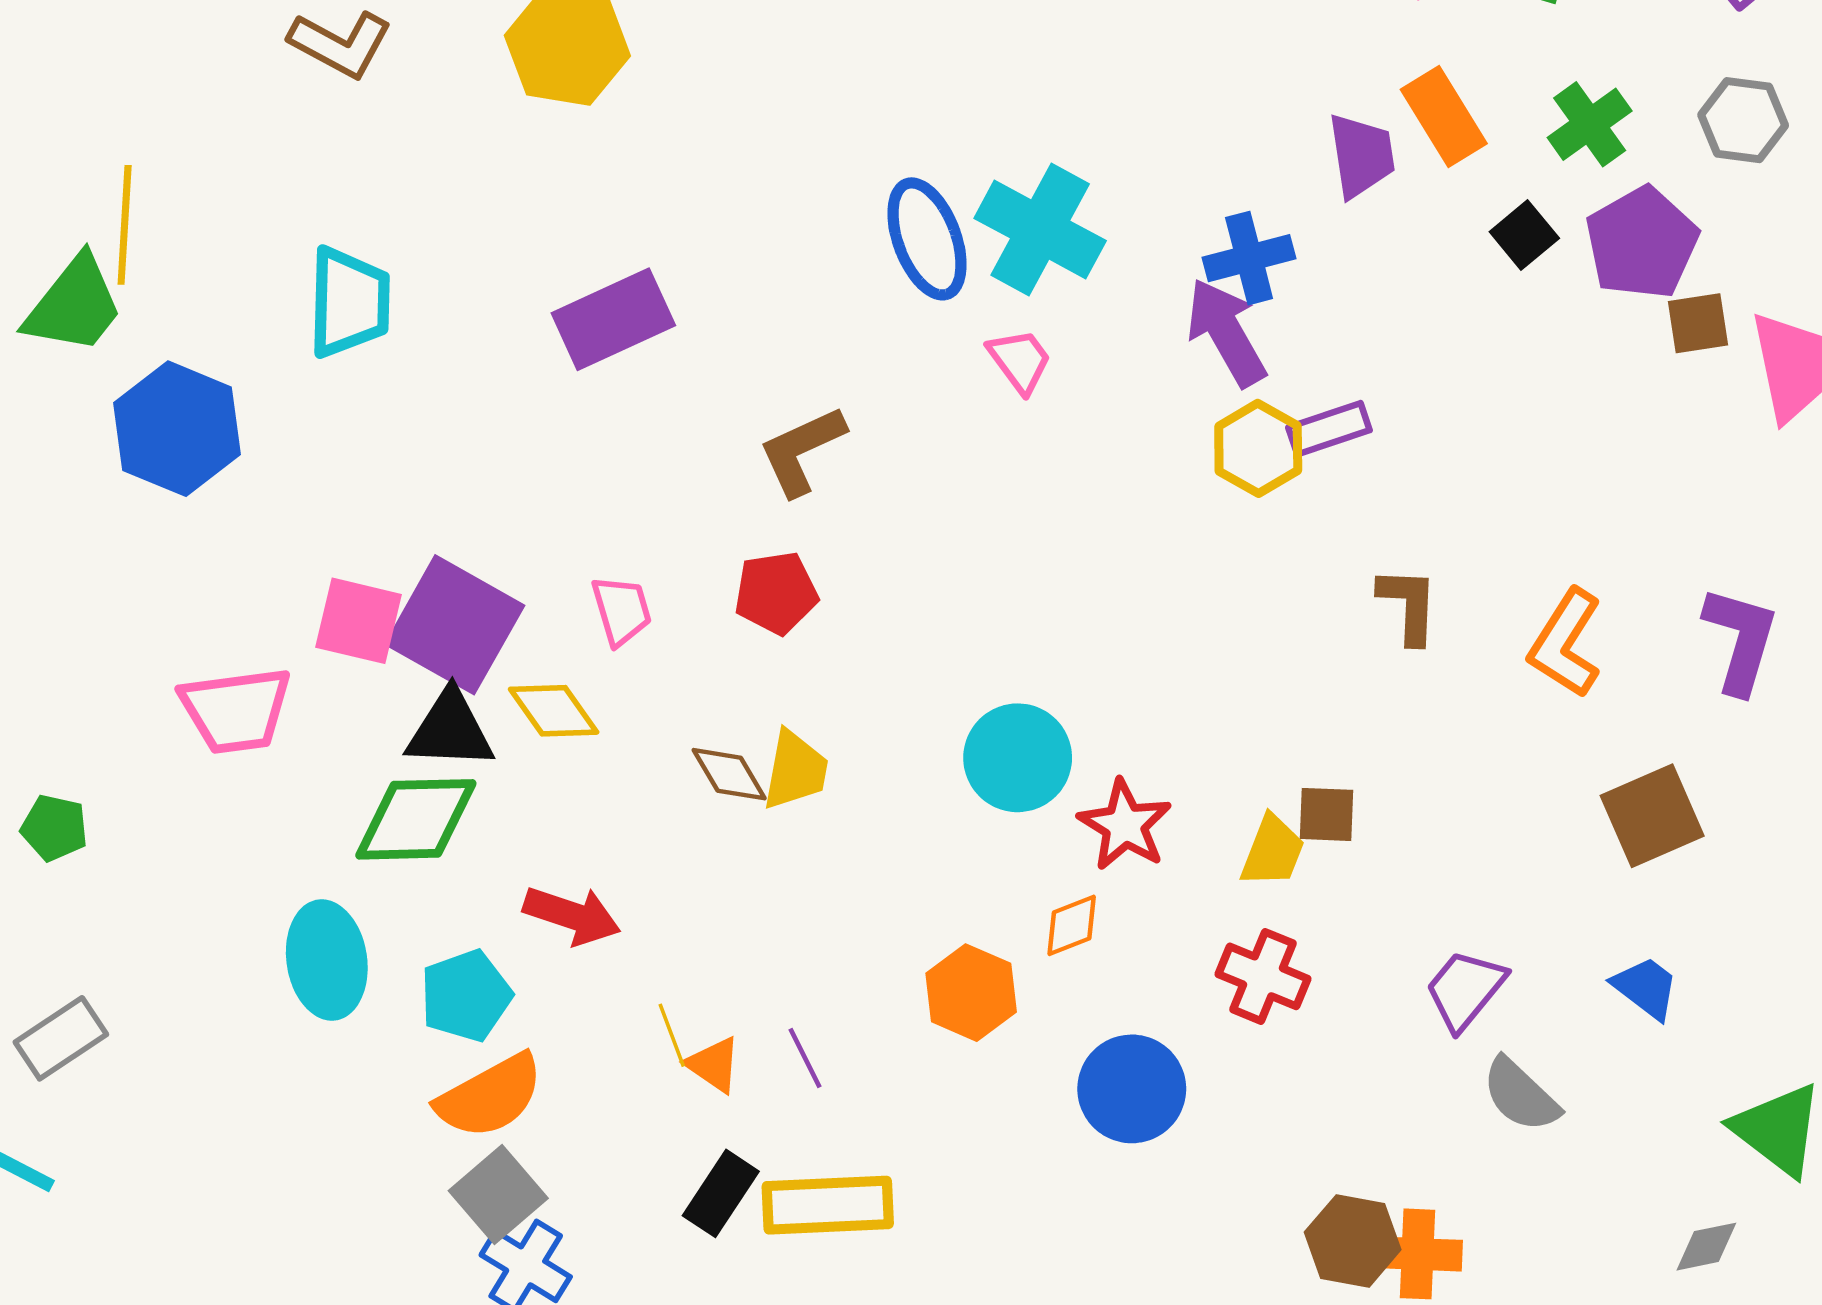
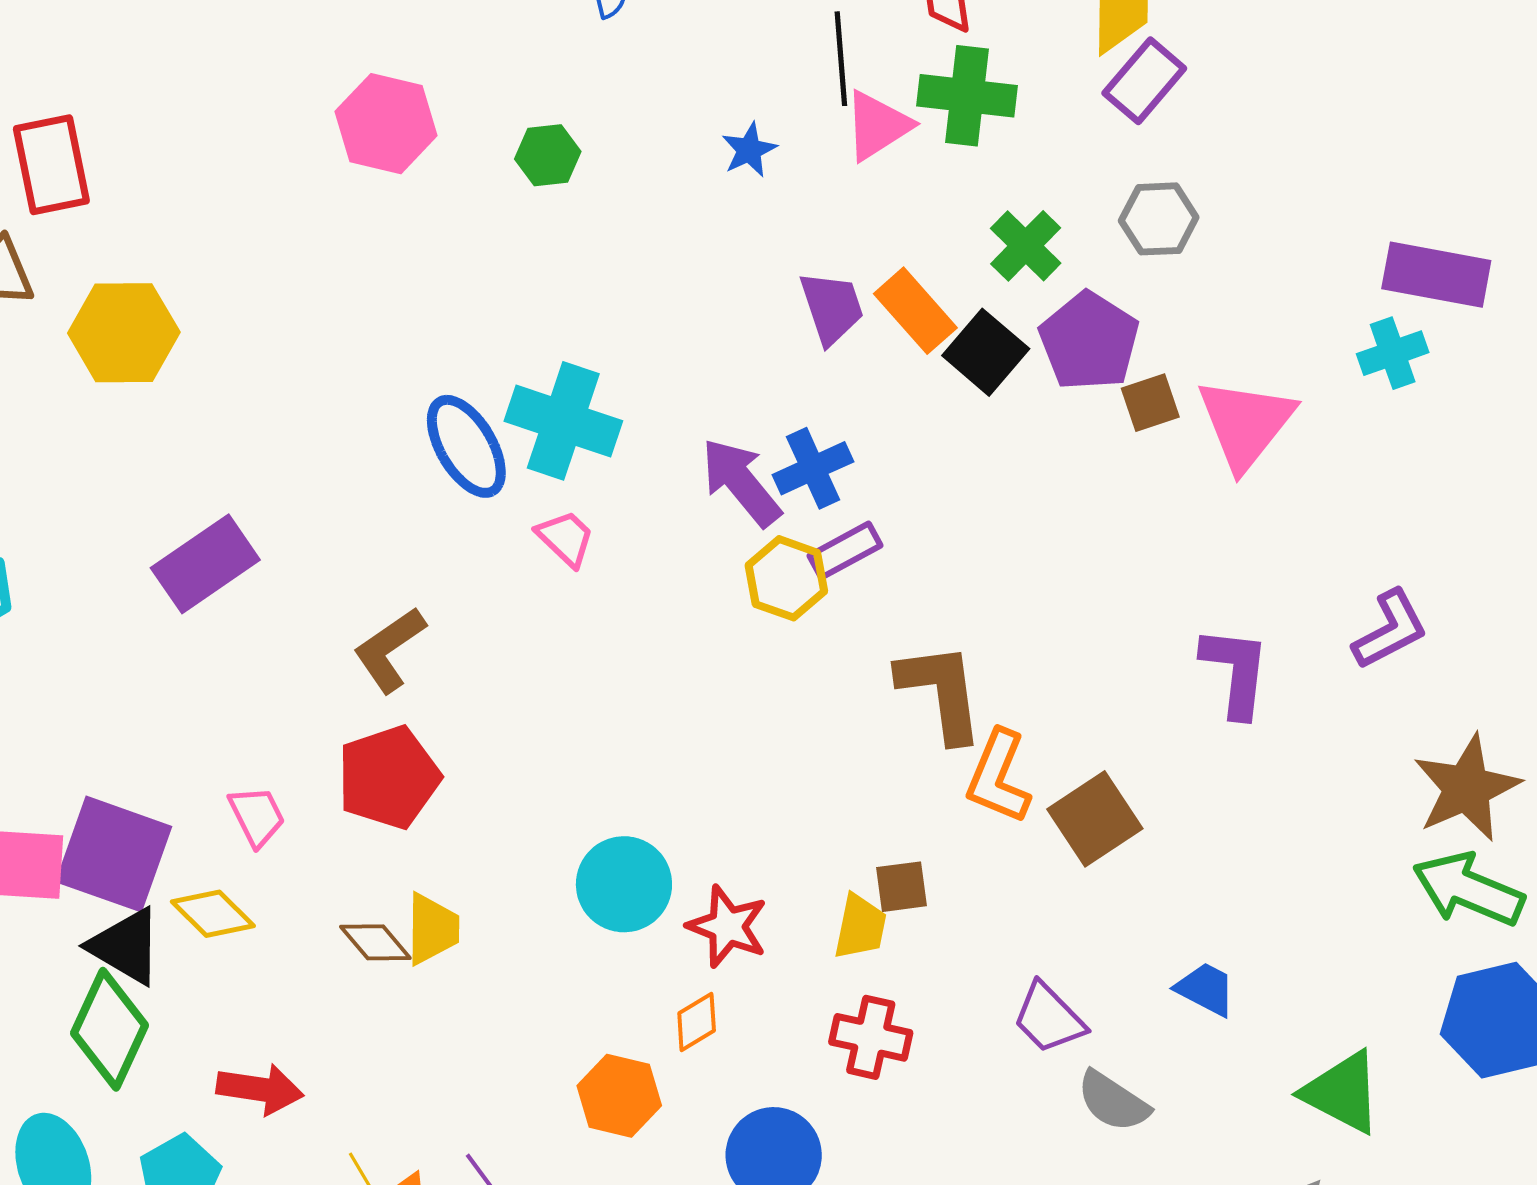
orange rectangle: (1444, 116) -> (915, 311), moved
black square: (1524, 235) -> (986, 352), size x1.4
blue cross: (1249, 258) -> (813, 468), moved
red pentagon: (776, 593) -> (389, 777), size x1.4
brown L-shape: (1408, 605) -> (941, 692), size x1.5
orange L-shape: (1566, 643) -> (998, 777), moved
black triangle: (450, 730) -> (126, 946), turned 38
brown square: (1652, 816) -> (1095, 819), moved
green diamond: (416, 819) -> (110, 1029), turned -54
purple trapezoid: (1465, 990) -> (1049, 1018), turned -74

